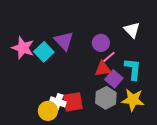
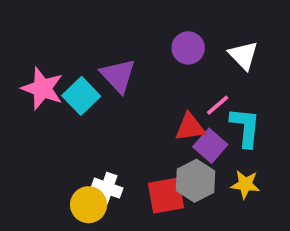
purple circle: (101, 43) -> (188, 48), moved
pink line: (109, 57) -> (218, 105), moved
yellow star: (133, 100) -> (245, 184), size x0.7
red square: (73, 102) -> (166, 195), moved

